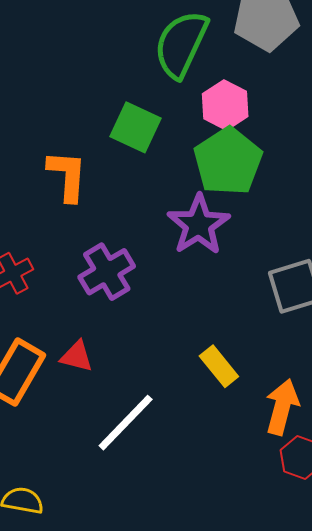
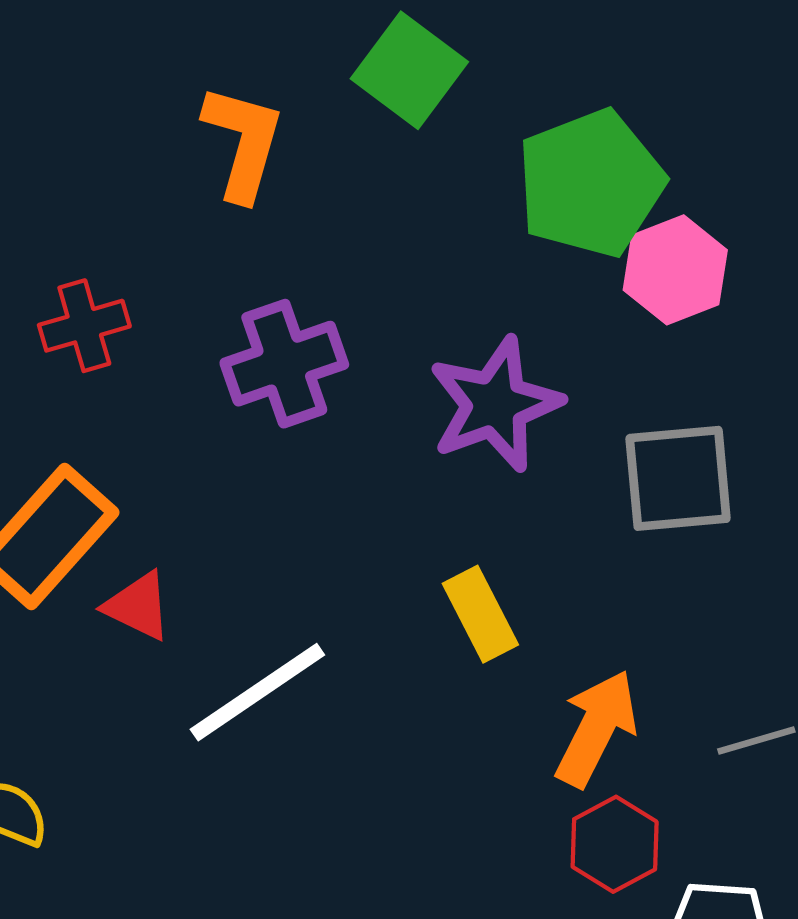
pink hexagon: (225, 105) -> (675, 270), moved
purple star: (199, 225) -> (495, 404), moved
red triangle: (77, 356) -> (138, 606), moved

